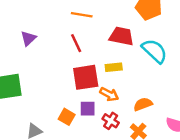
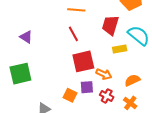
red trapezoid: (121, 36) -> (110, 25), turned -80
purple triangle: (28, 38) -> (26, 37), moved, turned -40
yellow rectangle: (114, 67) -> (120, 49), moved

